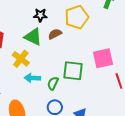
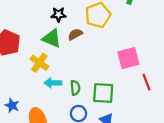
green square: (73, 71) -> (103, 93), moved
green semicircle: (53, 83) -> (75, 88), turned 152

